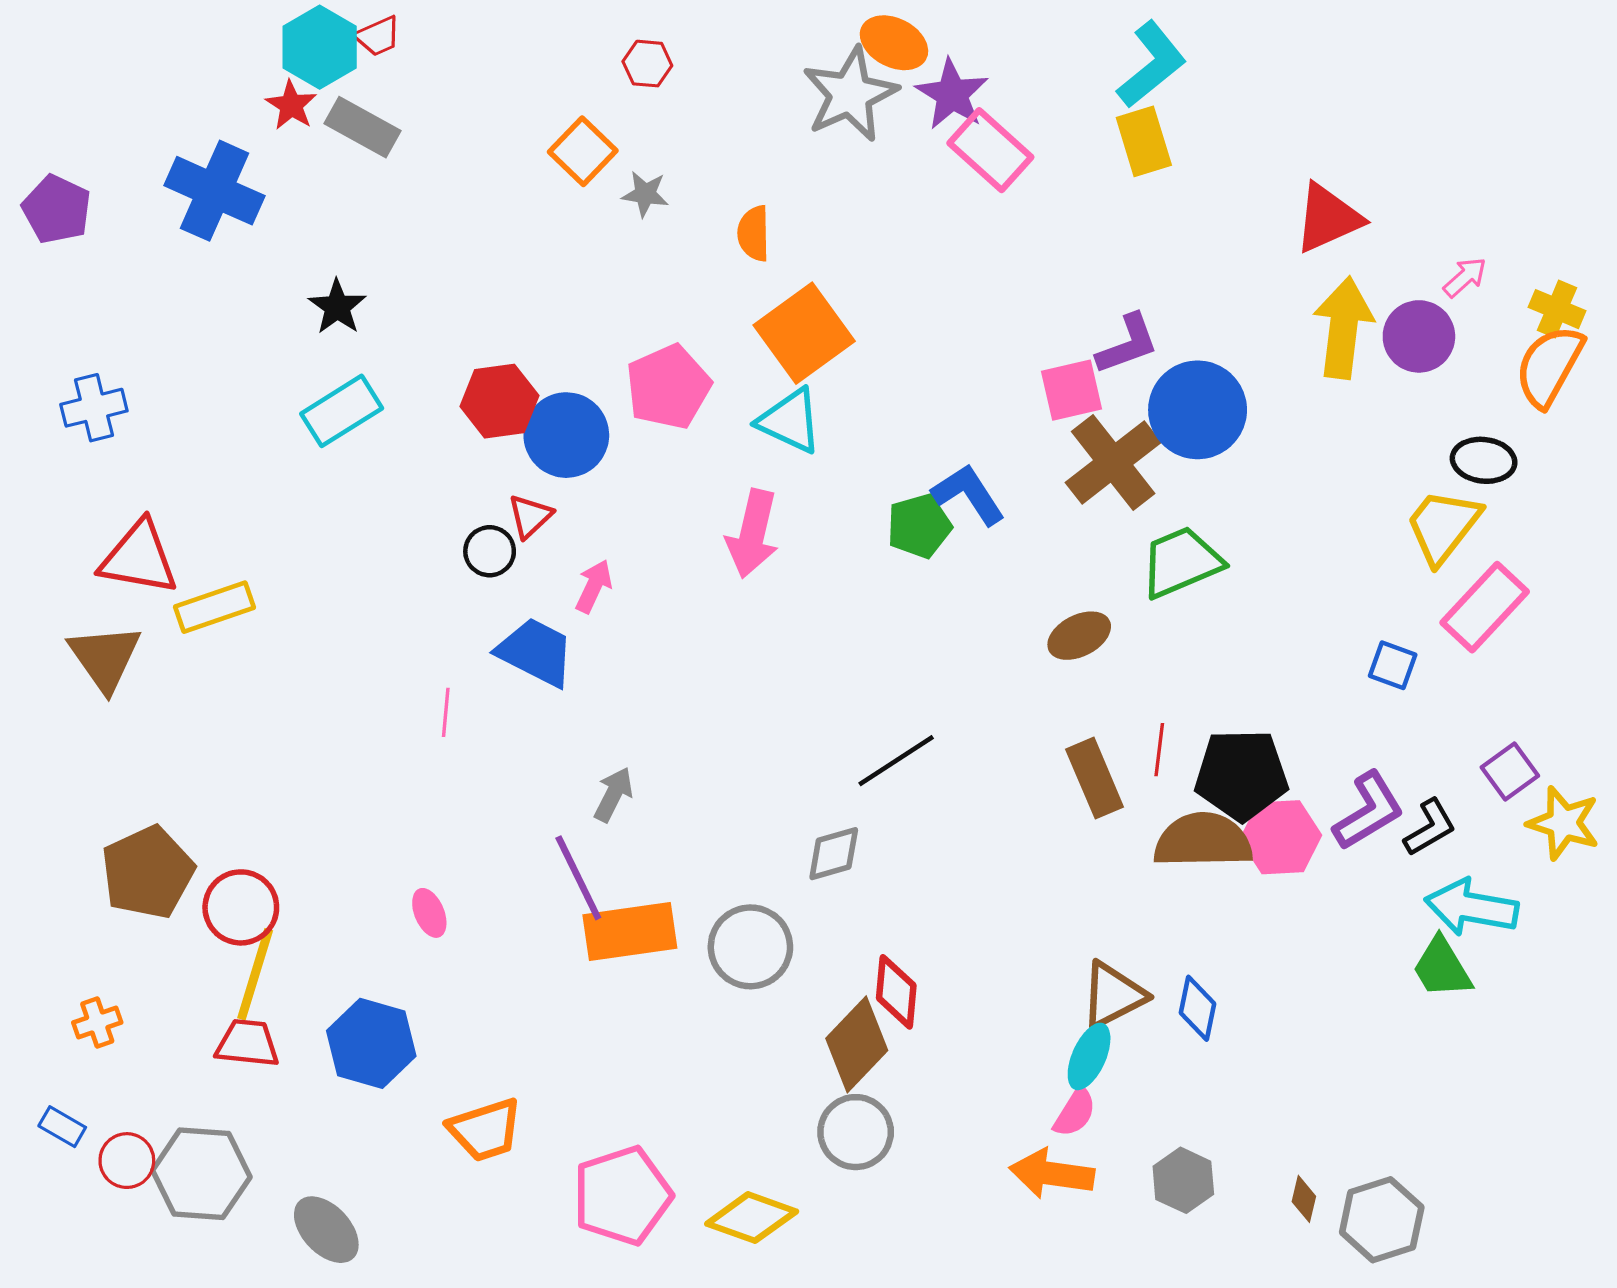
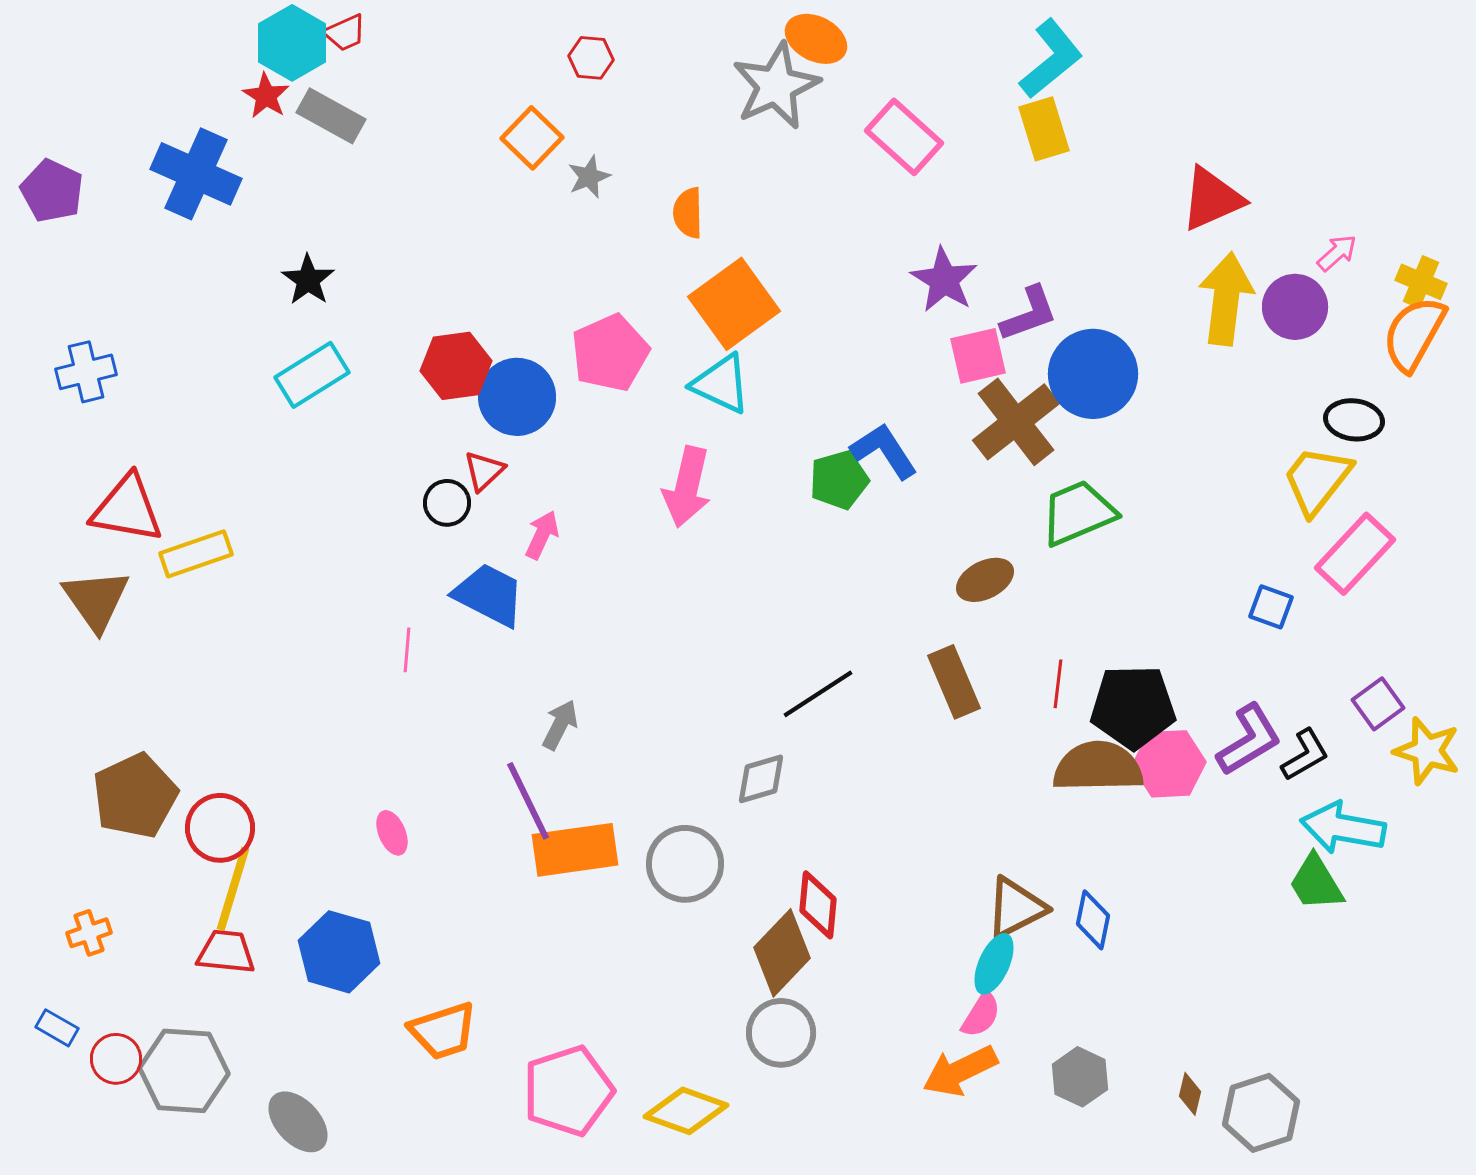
purple star: (952, 94) -> (944, 280), moved
gray star: (645, 194) -> (589, 177), turned -30
brown rectangle: (1095, 778) -> (954, 682), moved
orange arrow: (1052, 1174) -> (960, 1071), turned -34

